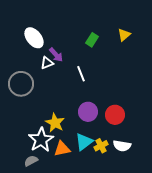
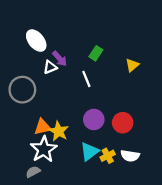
yellow triangle: (124, 35) -> (132, 65), moved
green rectangle: (92, 40) -> (96, 53), moved
orange triangle: (62, 149) -> (43, 127), moved

